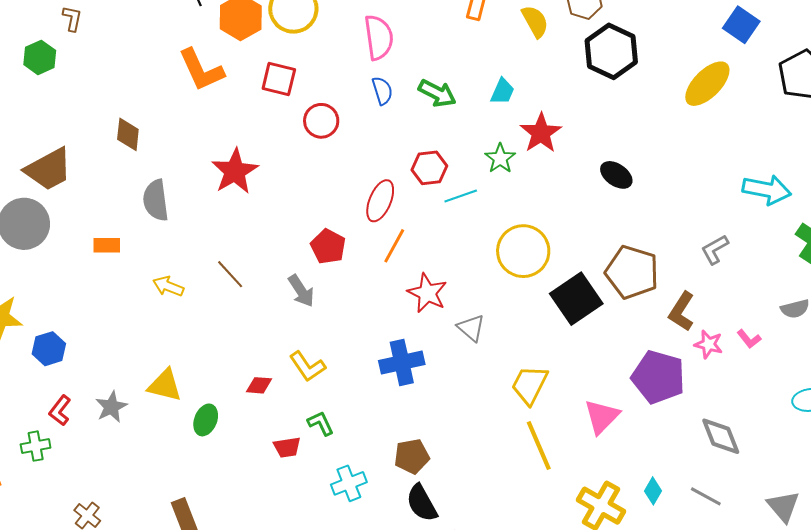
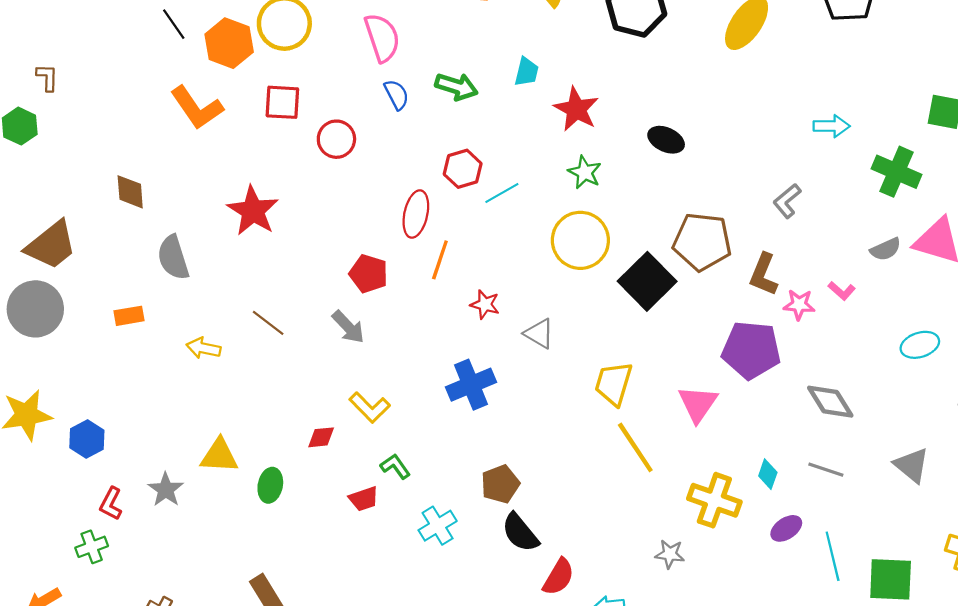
green star: (500, 158) -> (585, 172), moved
cyan arrow: (767, 190) -> (832, 126), size x0.7
red star: (427, 293) -> (485, 304), size x0.7

